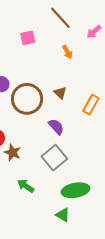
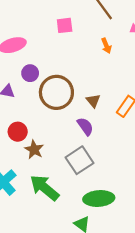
brown triangle: (60, 93) -> (93, 101), moved
green arrow: (26, 186) -> (45, 188), size x1.6

